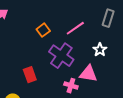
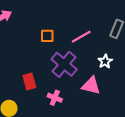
orange square: (43, 30) -> (47, 36), turned 32
pink cross: (71, 86) -> (55, 98), moved

